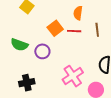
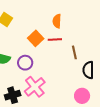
brown line: (97, 30) -> (74, 52), moved
pink cross: (73, 76) -> (35, 87), moved

